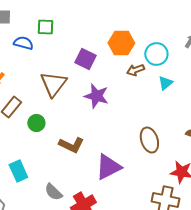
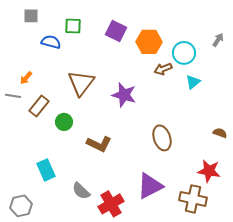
purple square: (85, 59) -> (116, 31), moved
brown ellipse: (149, 140) -> (162, 138), moved
purple triangle: (108, 167) -> (150, 186), moved

